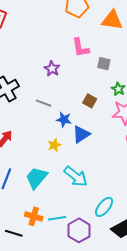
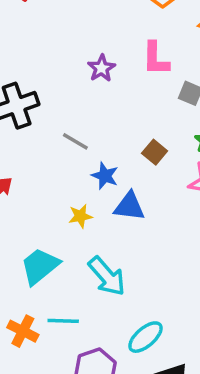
purple star: (52, 69) -> (101, 68), moved
blue triangle: (81, 134) -> (129, 206), turned 30
cyan line: (57, 218) -> (63, 321), moved

